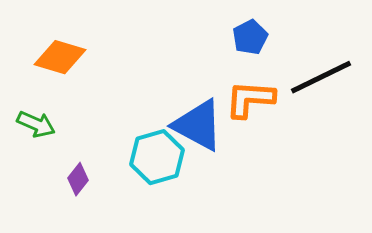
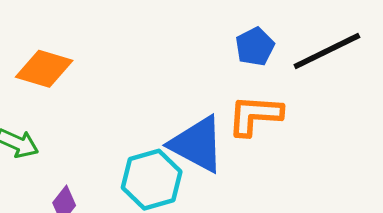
black line: (321, 77) -> (327, 51), moved

